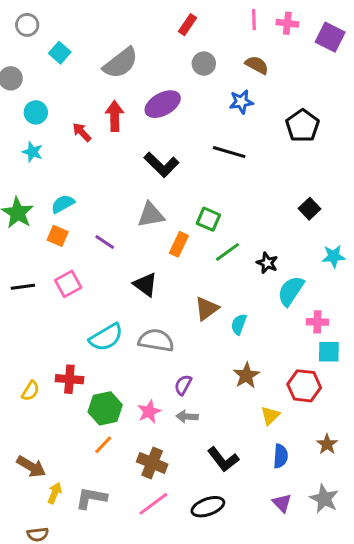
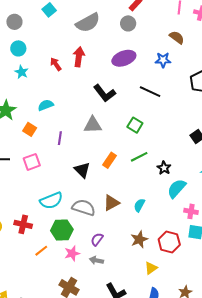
gray circle: (204, 64) -> (128, 23), moved
purple ellipse: (163, 104) -> (124, 58), moved
cyan circle: (36, 112) -> (18, 48), moved
cyan semicircle: (63, 204) -> (46, 105), moved
green square: (208, 219) -> (135, 125), moved
purple line: (105, 242) -> (60, 138), turned 56
orange rectangle: (179, 244) -> (110, 160), moved
brown triangle: (207, 309) -> (111, 203), moved
red hexagon: (304, 386) -> (169, 242), moved
green hexagon: (105, 408) -> (62, 230), moved
orange line: (103, 445) -> (41, 251), moved

